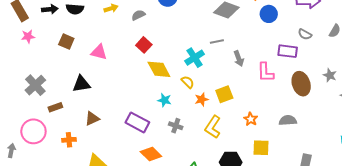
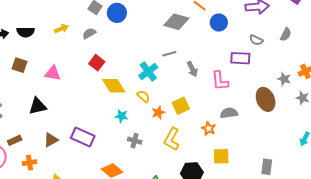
brown ellipse: (301, 84) -> (266, 99), moved
brown rectangle: (55, 107) -> (15, 140), moved
gray semicircle: (288, 120) -> (229, 113), moved
purple rectangle: (137, 122) -> (83, 137), moved

